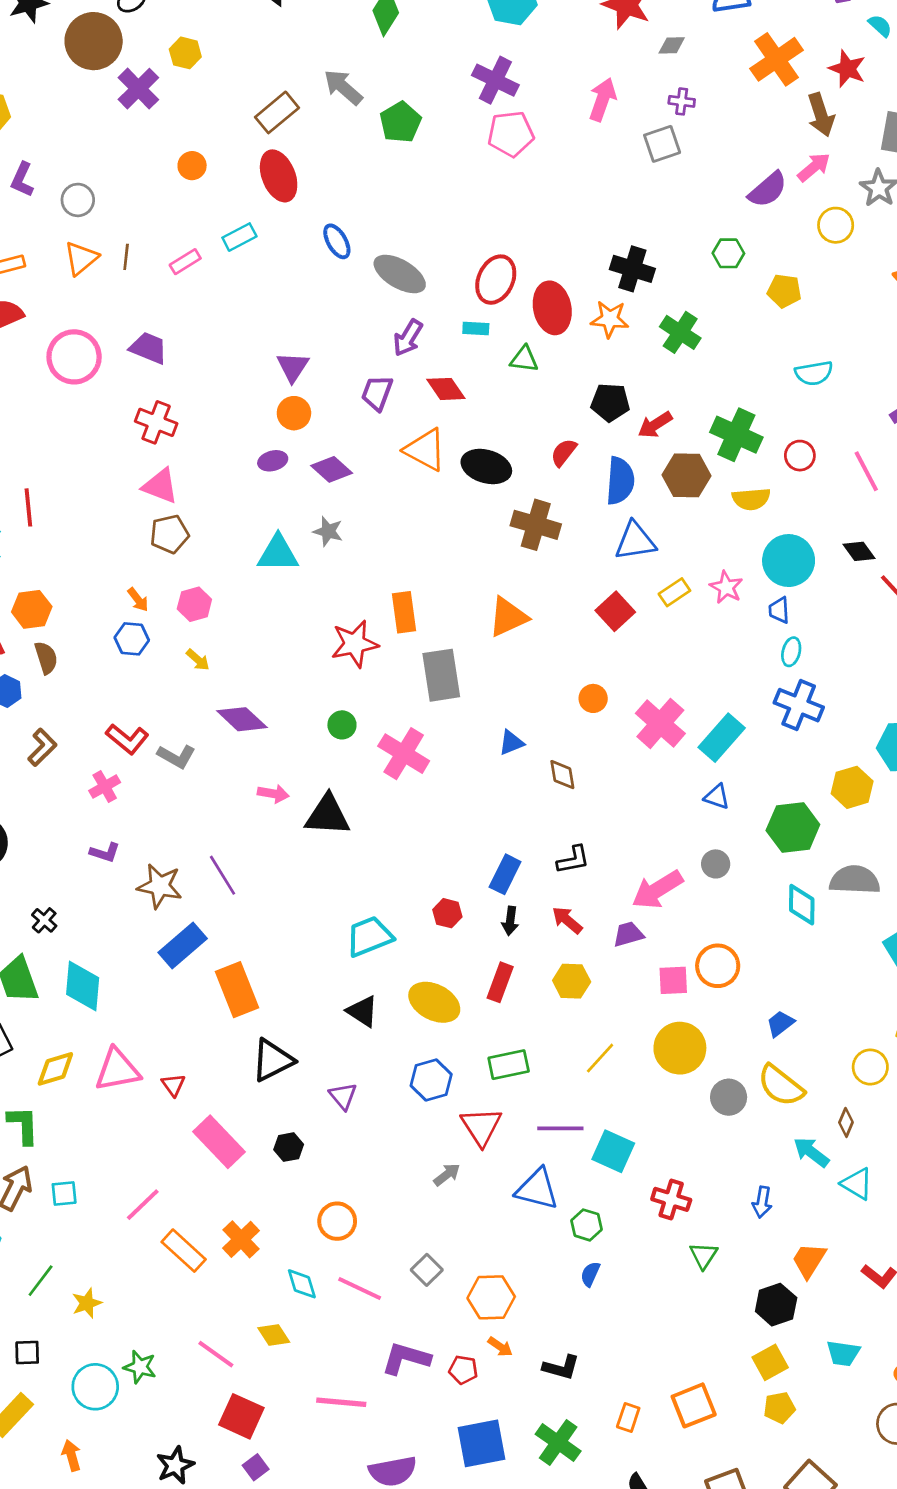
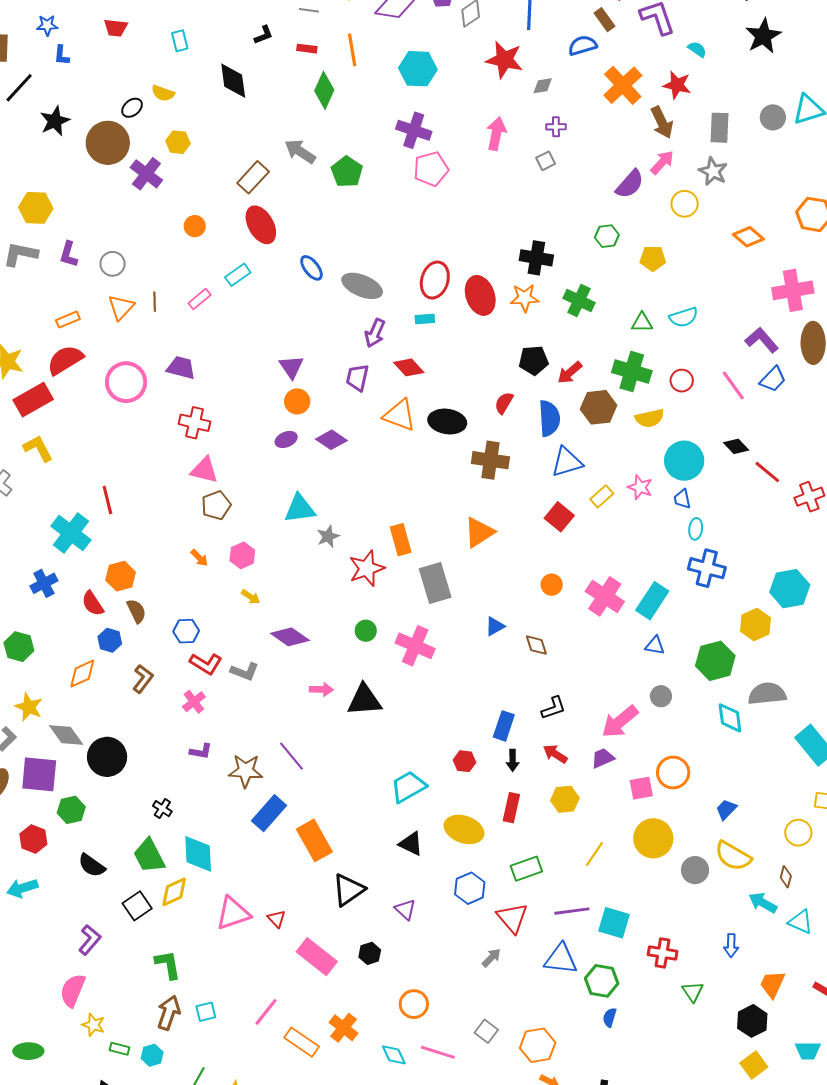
gray square: (662, 144) -> (546, 161), size x0.7
green triangle: (524, 359) -> (642, 323), moved
gray star: (328, 531) -> (328, 536), moved, turned -30
blue hexagon: (132, 639) -> (186, 631), moved
yellow diamond: (55, 1069) -> (174, 892), moved
green hexagon: (587, 1225) -> (602, 981), size x1.4

